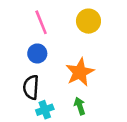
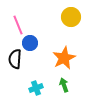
pink line: (41, 22) -> (18, 25), moved
black semicircle: (31, 87) -> (15, 59), moved

